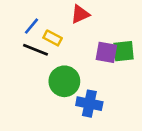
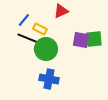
green circle: (64, 81) -> (46, 49), moved
blue cross: (89, 104) -> (49, 79), moved

